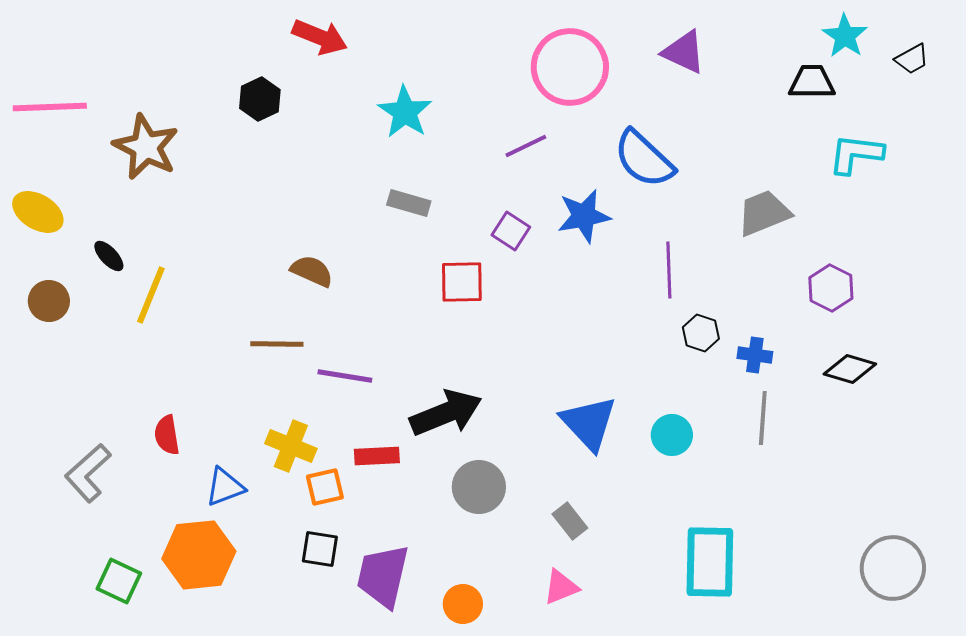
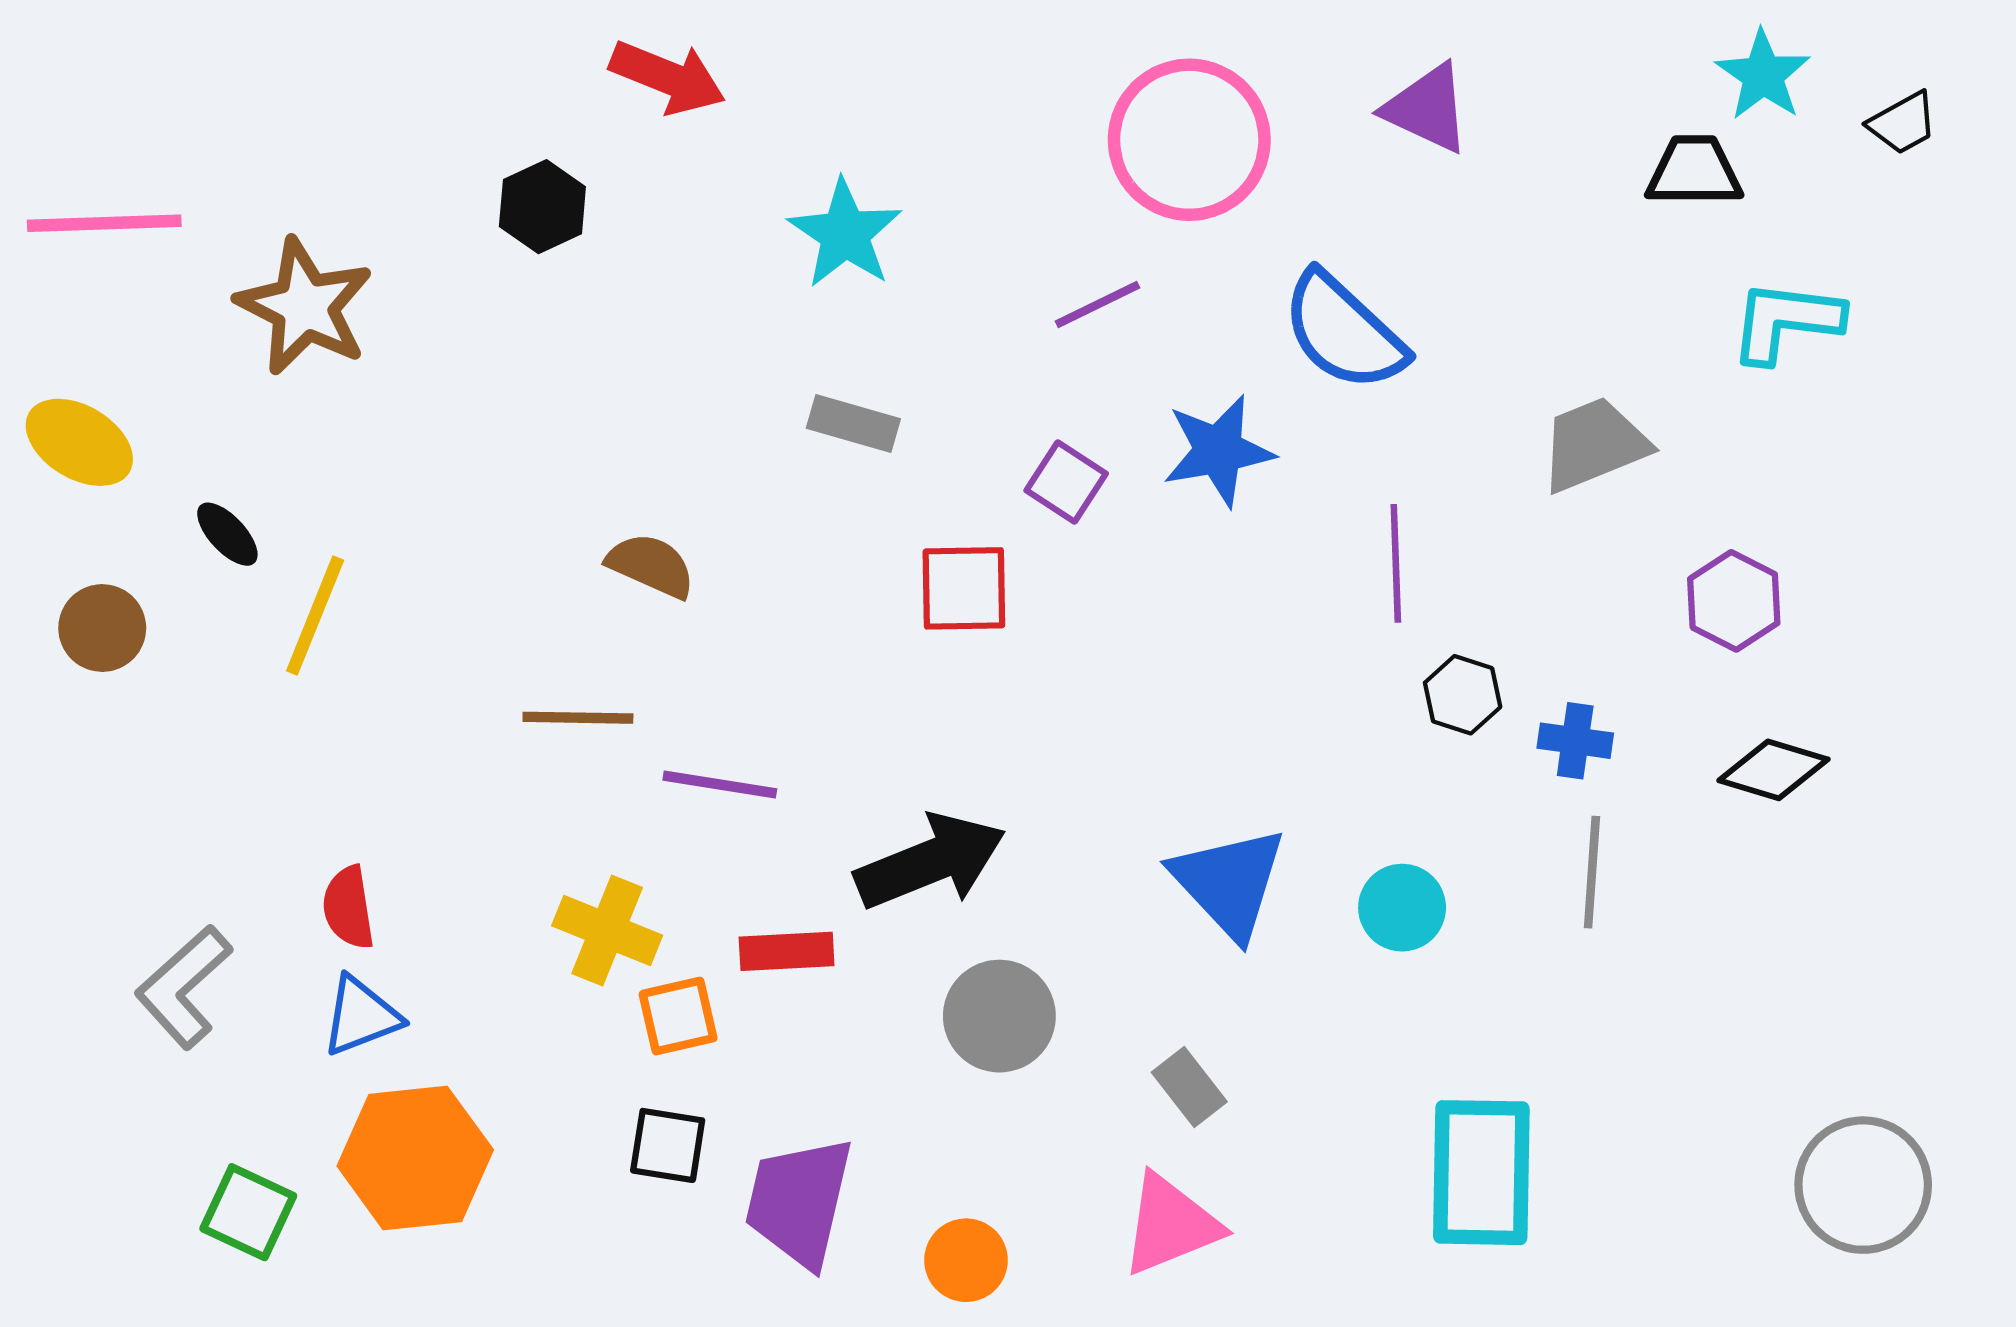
blue triangle: (225, 487) -> (361, 1016), moved
pink triangle: (561, 587) -> (1170, 1225), size x1.4

